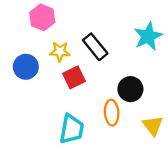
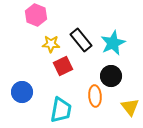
cyan star: (148, 36) -> (113, 43), moved
blue circle: (26, 67) -> (22, 92), moved

